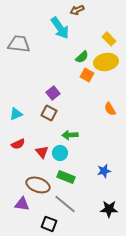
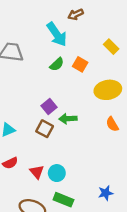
green semicircle: (82, 57) -> (57, 64), moved
yellow ellipse: (106, 62) -> (108, 90), moved
orange square: (87, 75) -> (80, 64), moved
green arrow: (70, 135) -> (68, 119), moved

